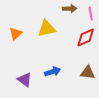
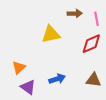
orange triangle: (16, 34) -> (19, 67), moved

